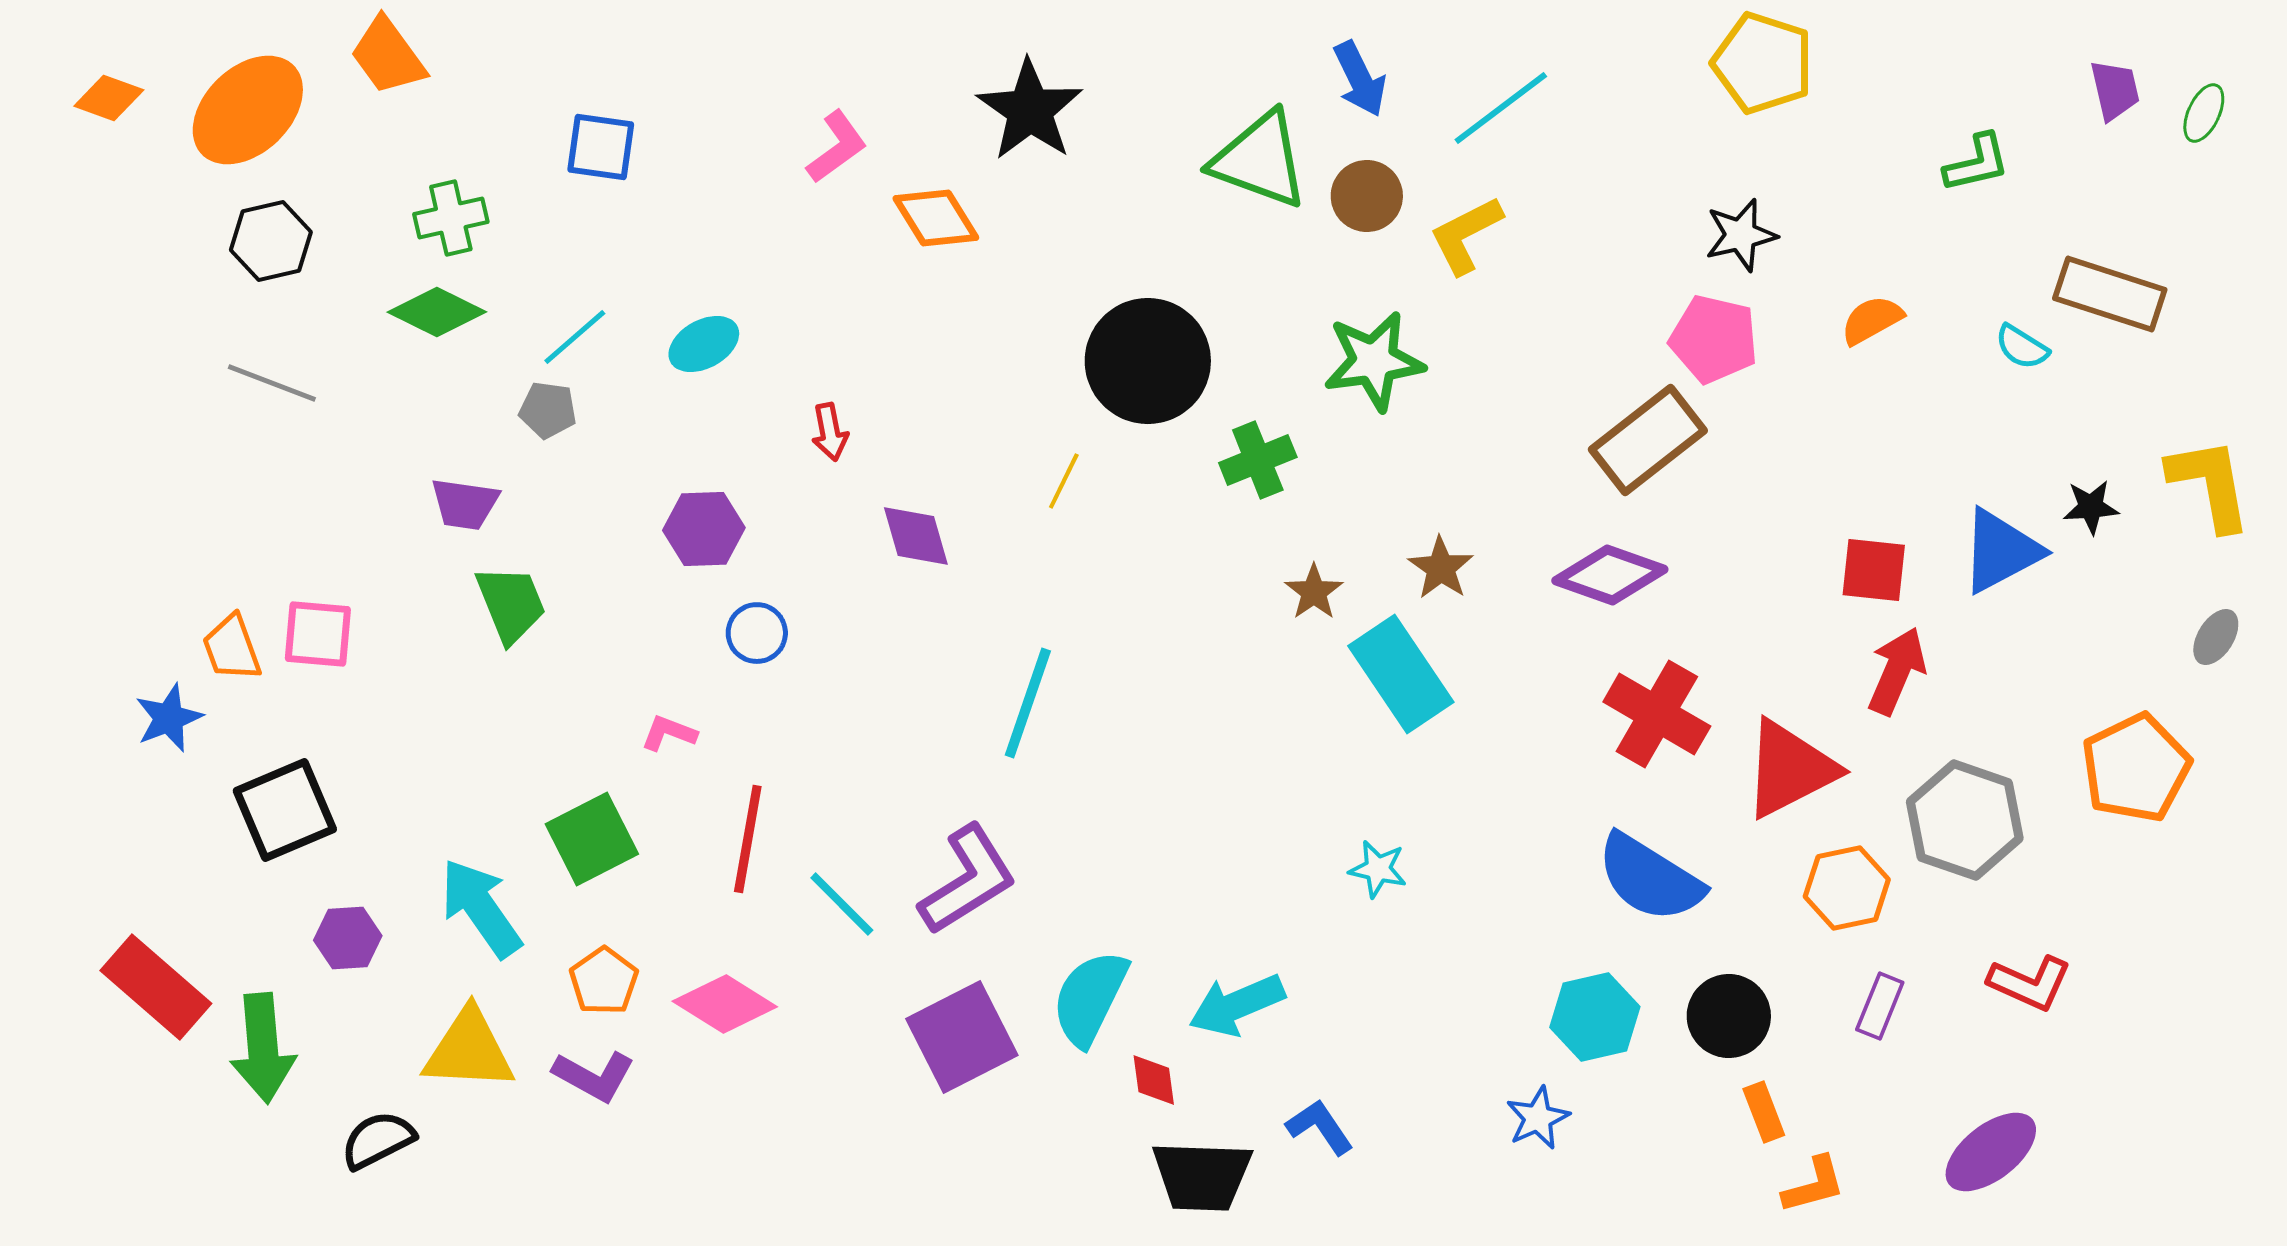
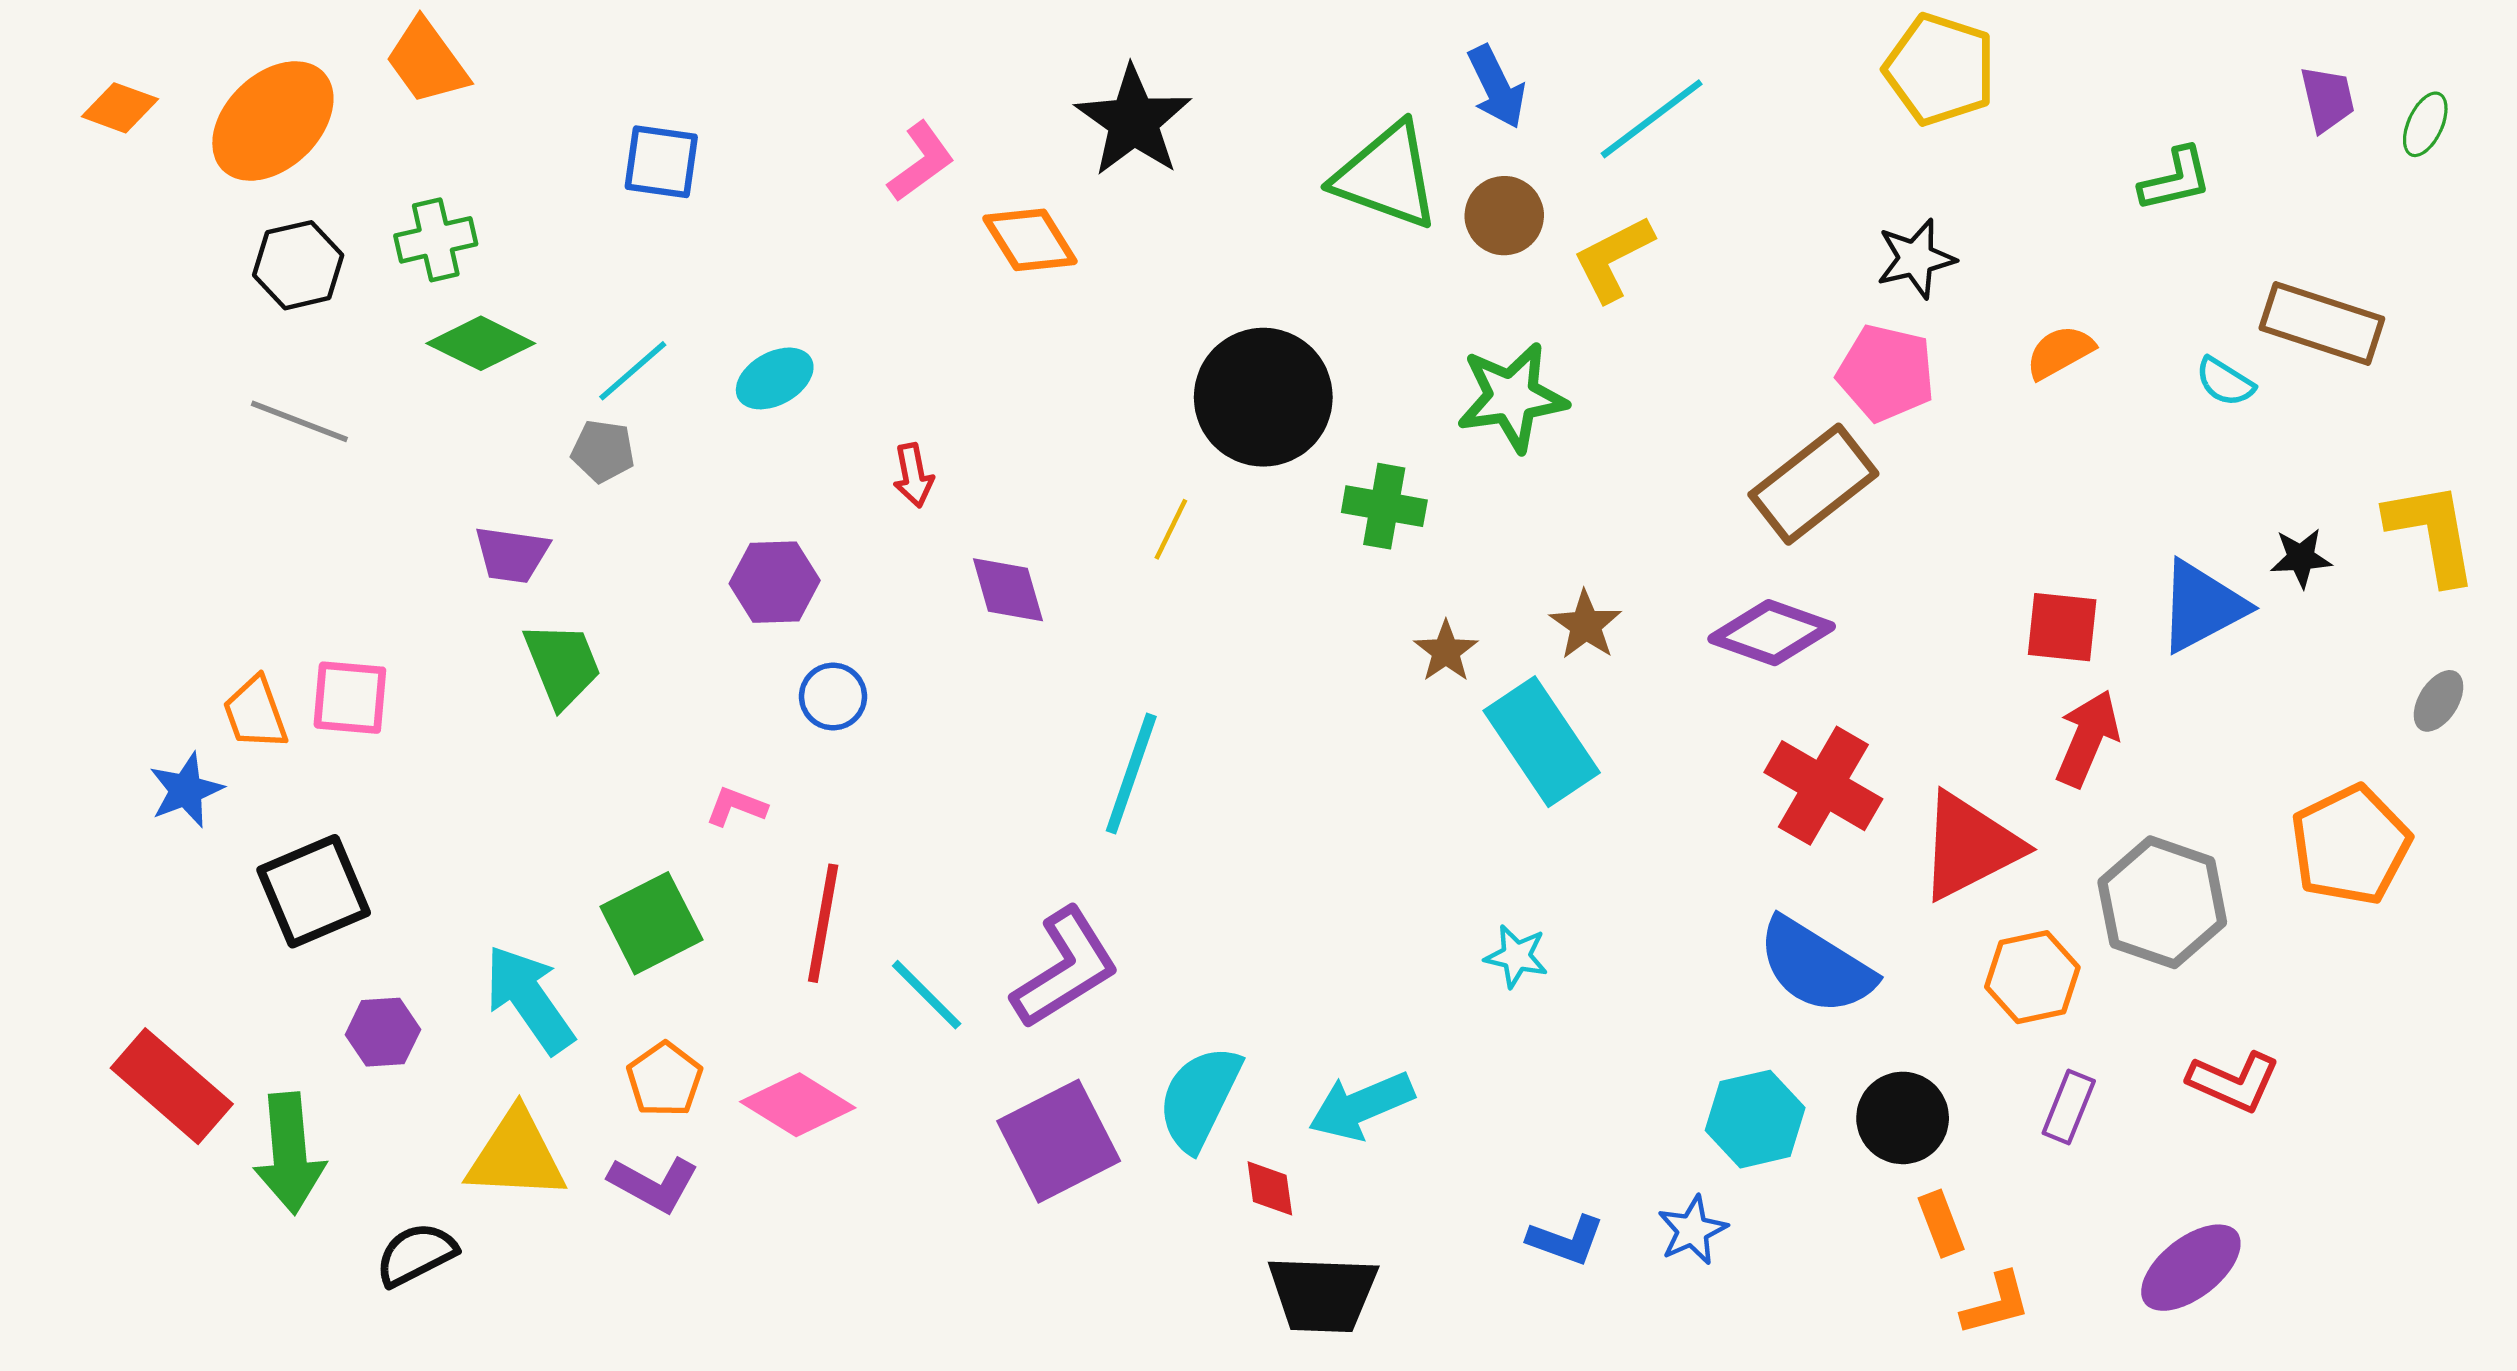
green cross: (451, 218) -> (436, 240), moved
green cross: (1258, 460) -> (1384, 506), turned 32
blue L-shape: (1320, 1127) -> (1566, 1240), moved, turned 144

